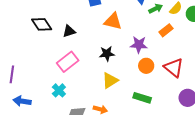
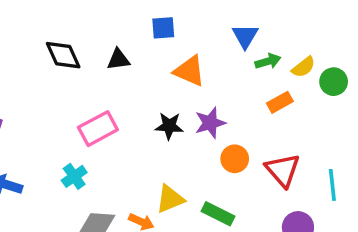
black triangle: (69, 31) -> (118, 59), moved
purple star: (139, 45) -> (210, 123), moved, turned -30
yellow triangle: (110, 80) -> (170, 199), moved

